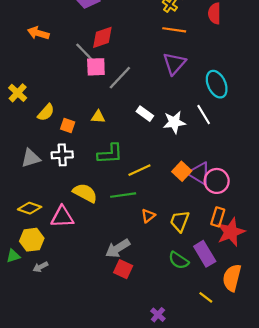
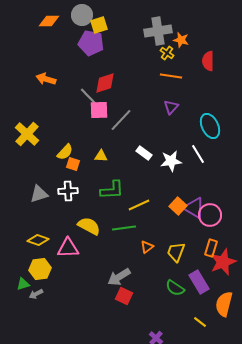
purple triangle: (174, 63) -> (171, 107), size x0.7
yellow cross: (18, 93) -> (27, 134), size x1.4
yellow semicircle: (46, 112) -> (65, 152), moved
gray arrow: (40, 267) -> (36, 294), moved

